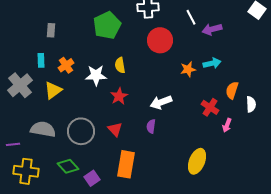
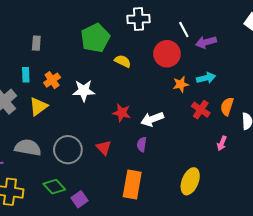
red circle: (160, 40) -> (167, 54), moved
yellow semicircle: (120, 65) -> (123, 61), moved, turned 126
red star: (119, 96) -> (122, 113), moved, turned -30
red cross: (210, 107) -> (201, 110), moved
orange rectangle: (126, 164) -> (132, 184), moved

